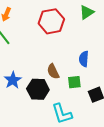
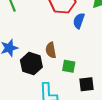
blue semicircle: (84, 59) -> (79, 21), moved

